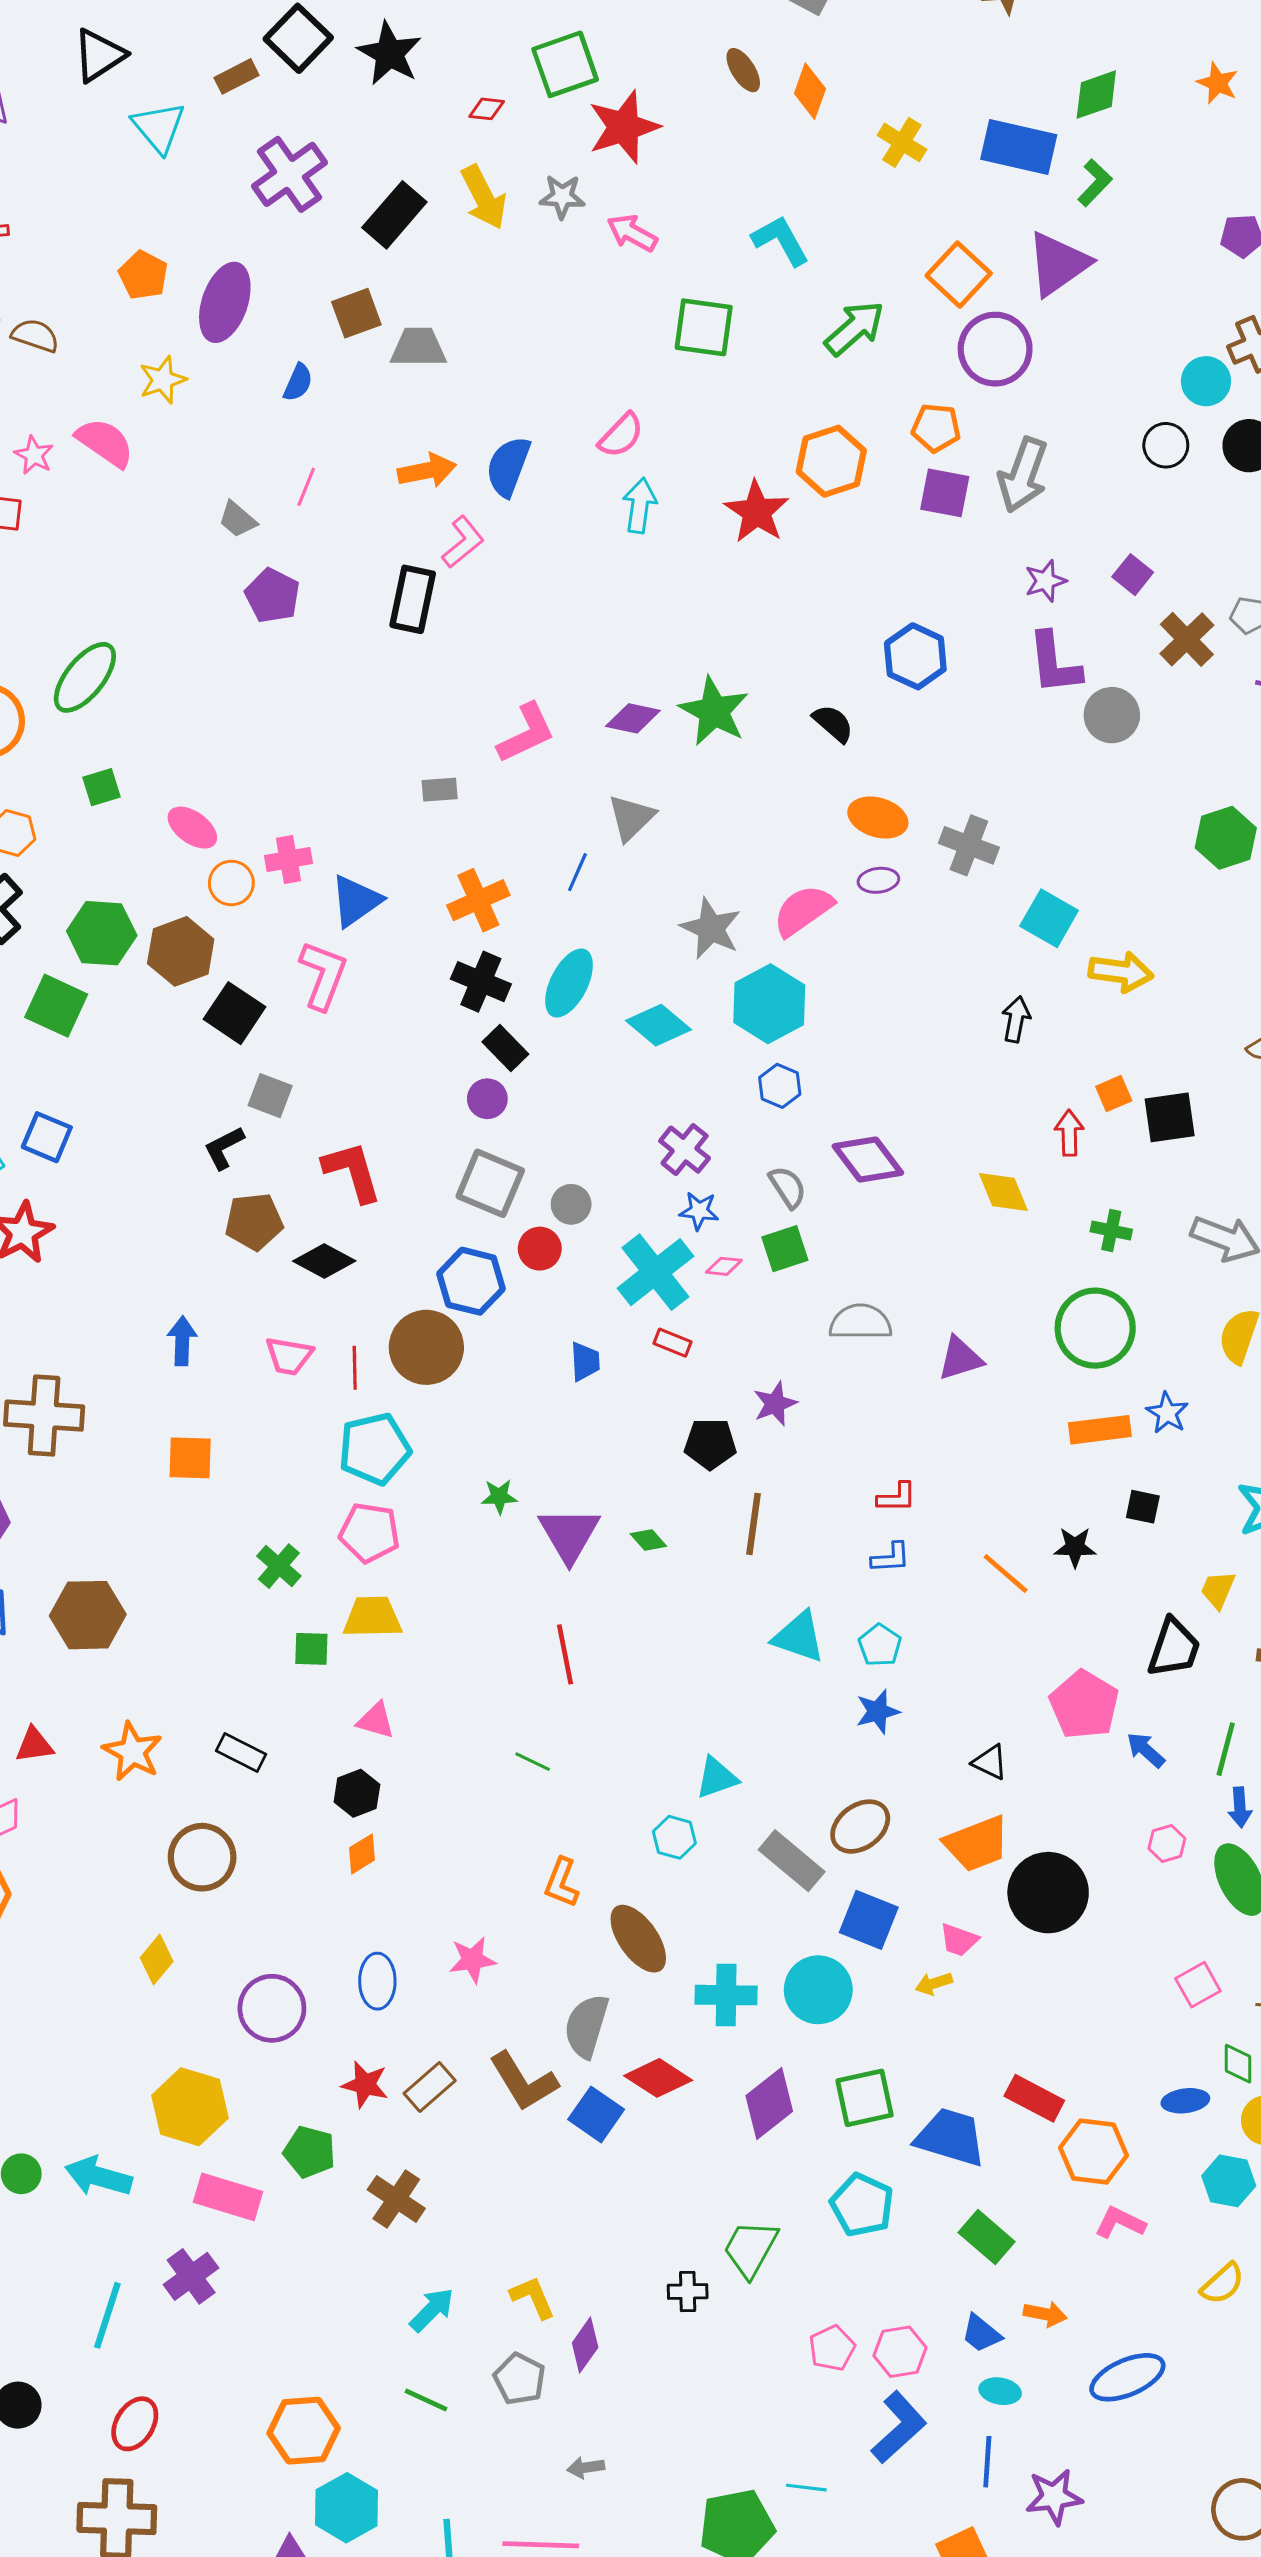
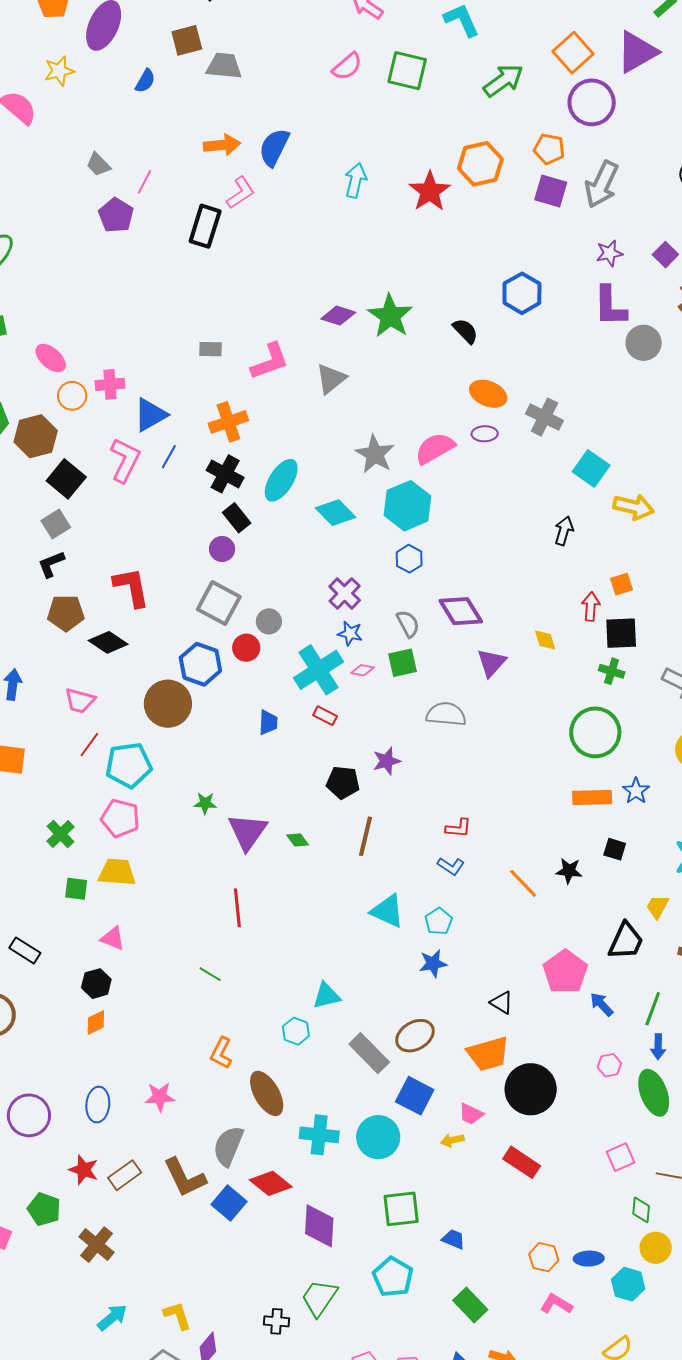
pink semicircle: (621, 435) -> (347, 66), moved
pink line: (306, 487) -> (145, 182), moved
pink L-shape: (526, 733) -> (270, 361), moved
blue line: (577, 872) -> (169, 457), moved
gray square: (270, 1096) -> (56, 524), moved, turned 32
black square: (1170, 1117) -> (621, 633), moved
yellow diamond: (1003, 1192) -> (545, 640), size x0.7
purple triangle: (960, 1358) -> (491, 663), moved, turned -36
red line: (355, 1368) -> (89, 745), moved, turned 32
blue L-shape: (891, 1558) -> (451, 866), turned 32
red rectangle: (1034, 2098) -> (522, 1162), moved
blue ellipse: (1185, 2101) -> (589, 1259), moved
purple diamond: (769, 2104) -> (319, 1226), moved, turned -54
blue trapezoid: (951, 2137) -> (453, 1239), size x0.5
orange hexagon: (1093, 2152) -> (544, 1257), size x0.7

